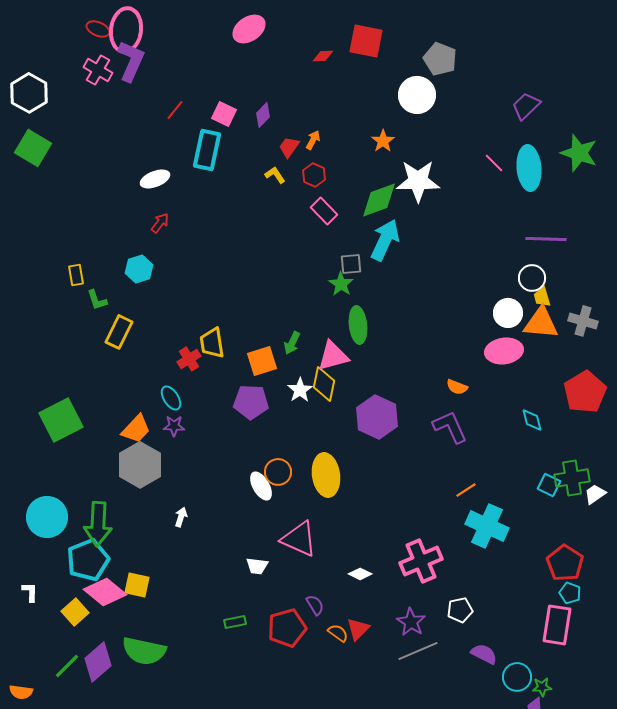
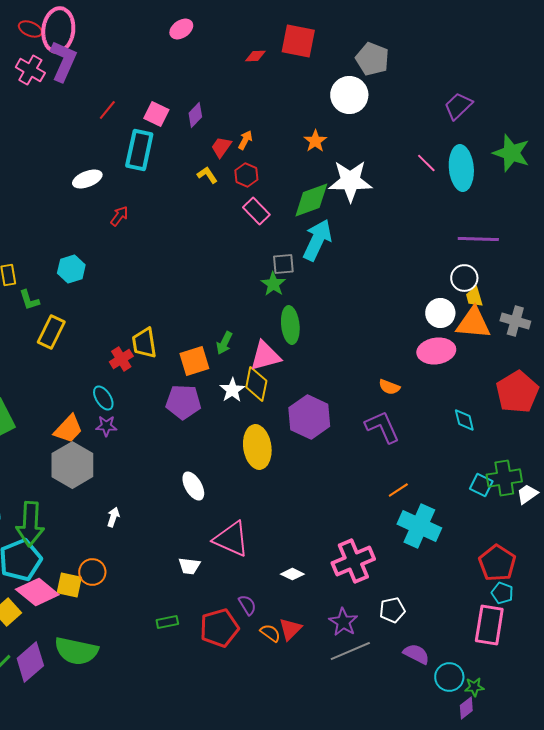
pink ellipse: (249, 29) -> (181, 29), size x0.7
red arrow: (160, 223) -> (119, 216), moved
orange circle: (278, 472) -> (92, 572), moved
yellow ellipse: (326, 475) -> (257, 447), moved

